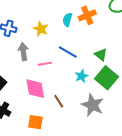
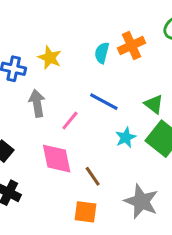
yellow star: (41, 29) -> (50, 58), moved
pink line: (45, 64) -> (70, 121), turned -40
gray star: (92, 105) -> (141, 201), moved
orange square: (35, 122) -> (86, 212), moved

